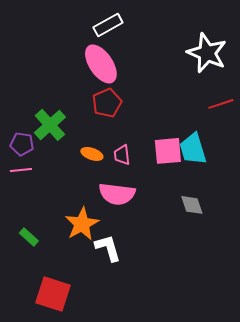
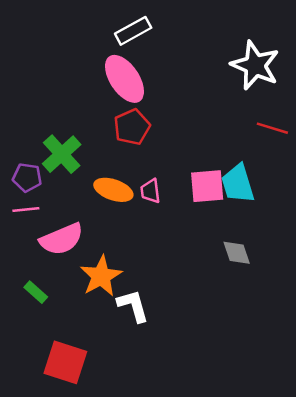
red line: (221, 104) -> (272, 128), turned 35
orange ellipse: (92, 154) -> (113, 190), size x1.4
pink semicircle: (117, 194) -> (62, 239), moved, turned -30

